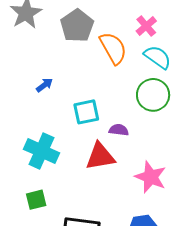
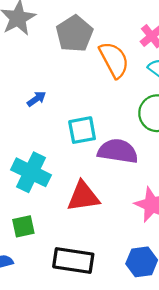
purple semicircle: (119, 130) -> (118, 151), size x1.8
red triangle: (100, 156) -> (83, 196), moved

